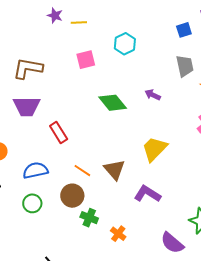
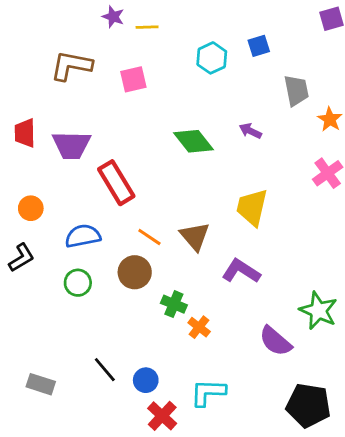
blue square: (184, 30) -> (259, 46), moved
pink square: (86, 60) -> (133, 79), moved
brown L-shape: (28, 68) -> (71, 66), moved
red rectangle: (59, 133) -> (116, 183), size x1.4
yellow trapezoid: (154, 149) -> (252, 207), turned -32
green cross: (89, 218) -> (174, 304), moved

